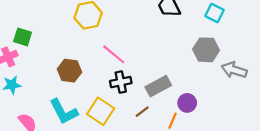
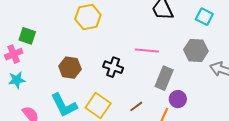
pink line: (114, 54) -> (147, 50), moved, turned -35
black cross: (121, 82) -> (113, 67), moved, turned 30
gray rectangle: (158, 86) -> (164, 78), moved, turned -40

